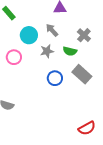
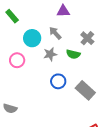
gray rectangle: (82, 74) -> (85, 90), moved

